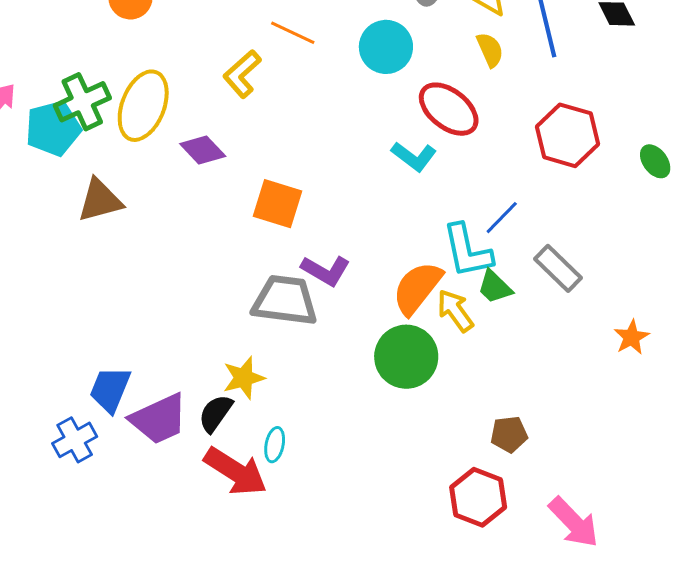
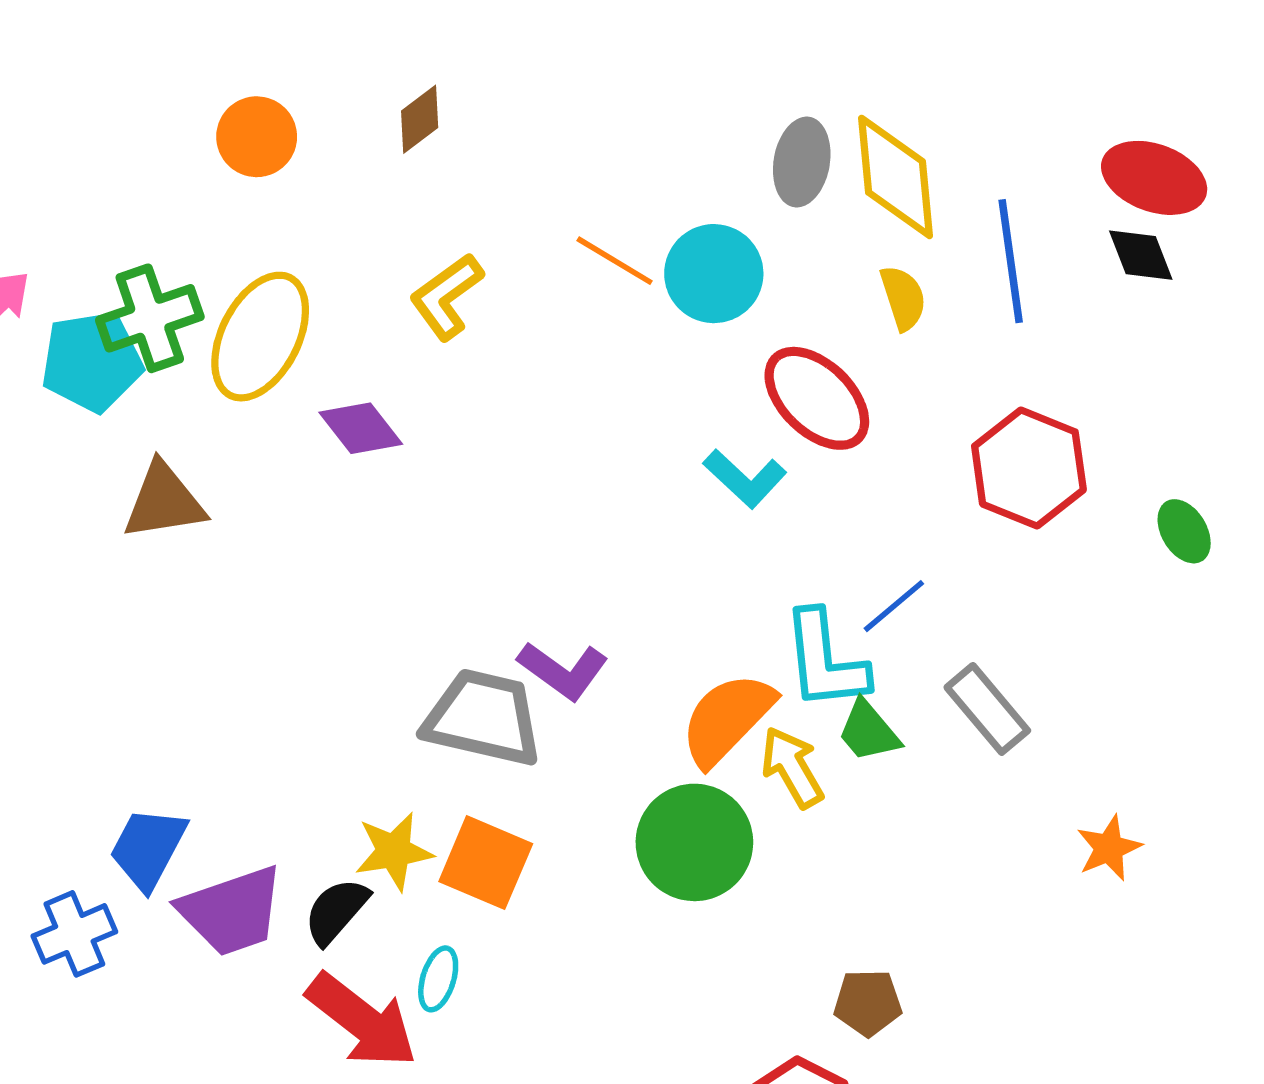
orange line: (293, 33) -> (615, 261), moved
orange square: (278, 204) -> (486, 863), moved

